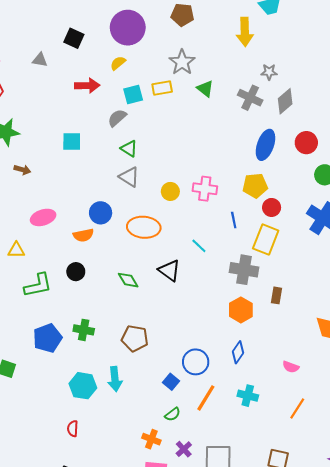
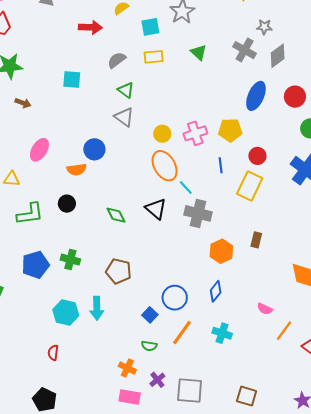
yellow rectangle: (162, 88) -> (154, 57), moved
green triangle: (205, 89) -> (199, 52), moved
cyan square: (133, 94) -> (150, 27), moved
yellow pentagon: (255, 186) -> (230, 130), moved
pink cross: (205, 189) -> (195, 133), turned -30
pink ellipse: (43, 217) -> (39, 150), turned -45
orange ellipse: (144, 227) -> (165, 166), moved, turned 52
gray cross: (244, 270) -> (198, 213), moved
orange line: (297, 408) -> (284, 331), moved
green semicircle: (172, 414) -> (149, 346), turned 42

